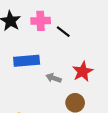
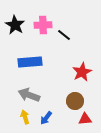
gray arrow: (54, 78) -> (29, 95), moved, size x1.5

